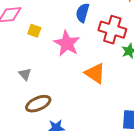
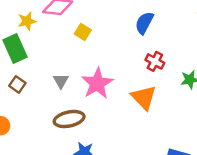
red cross: (112, 30) -> (155, 61), moved, size x0.6
pink star: (67, 43) -> (97, 83), moved

